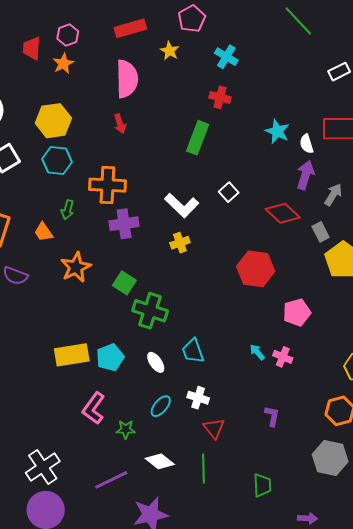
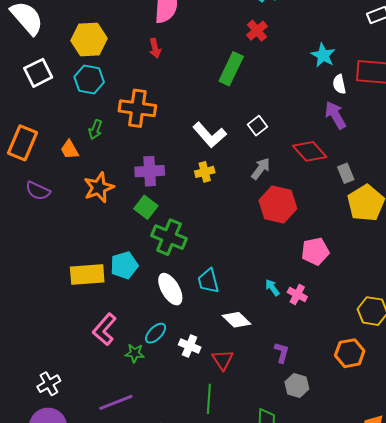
red cross: (220, 97) -> (257, 31), turned 30
cyan star: (277, 131) -> (323, 55), moved
purple arrow: (305, 175) -> (335, 115), turned -52
gray arrow: (333, 195) -> (261, 169), moved
purple cross: (124, 224) -> (150, 171), moved
cyan pentagon: (110, 357) -> (124, 265), moved
white ellipse: (156, 362) -> (170, 289), size x1.5
white cross: (198, 398) -> (190, 346), moved
cyan ellipse: (161, 406) -> (156, 333), moved
gray hexagon: (330, 458) -> (297, 385), moved, size x0.7
white diamond: (160, 461) -> (236, 320), moved
white cross: (43, 467) -> (49, 384), size x0.7

